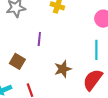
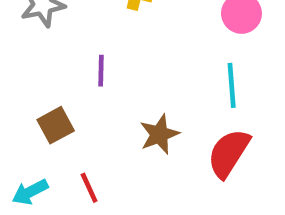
brown square: (17, 61) -> (56, 125), turned 35

